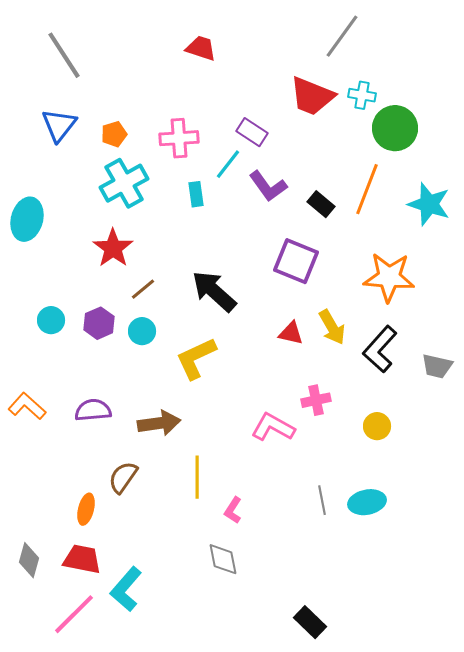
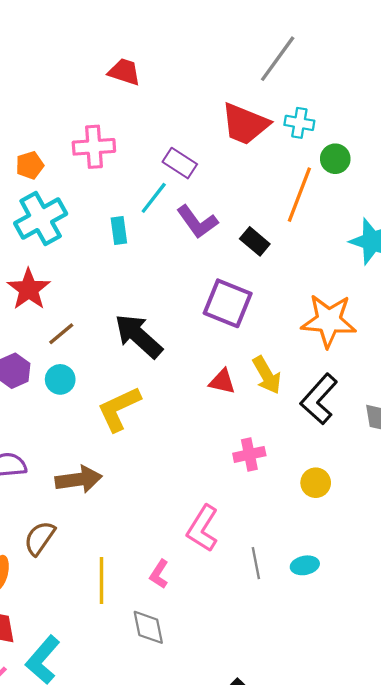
green circle: (395, 128) -> (335, 159), size x0.6
pink cross: (179, 138) -> (94, 147), moved
orange line: (367, 189) -> (299, 195), moved
pink L-shape: (273, 427) -> (203, 528), moved, turned -87
yellow line: (197, 477) -> (102, 581), moved
cyan ellipse: (367, 502) -> (305, 565), size x0.7

